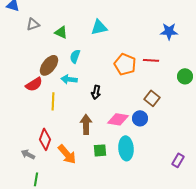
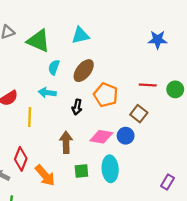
green triangle: (61, 32) -> (38, 41), size x1.6
red line: (151, 60) -> (148, 85), moved
orange pentagon: (125, 64) -> (106, 95), moved
brown ellipse: (49, 65) -> (84, 71), moved

